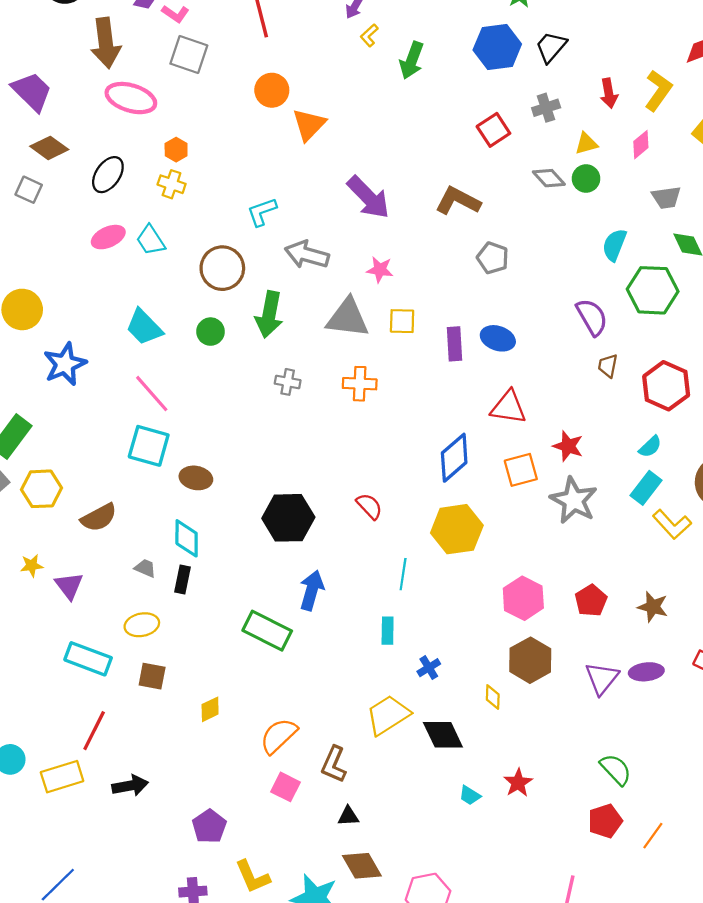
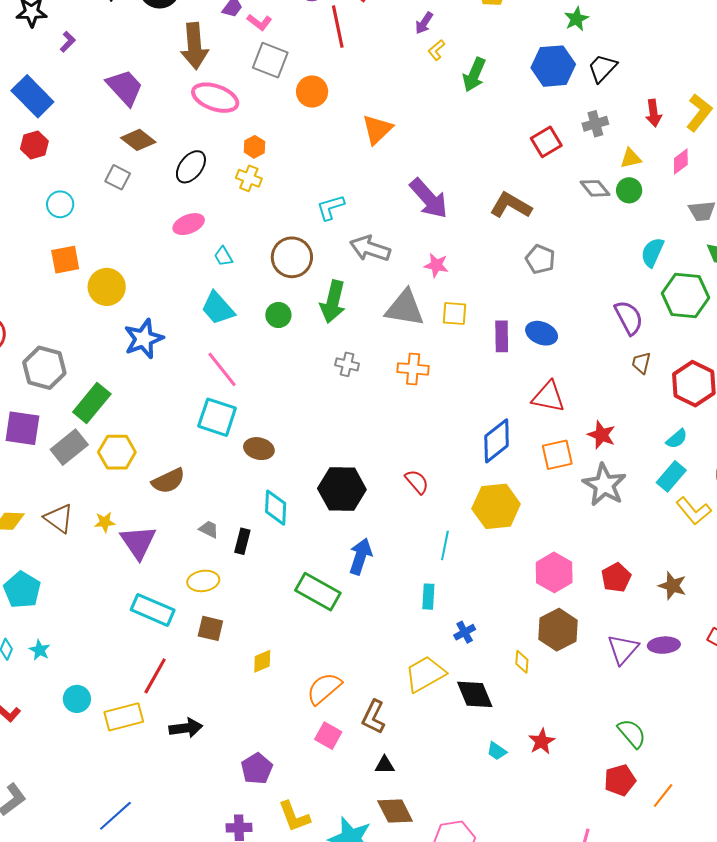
orange circle: (272, 90) -> (312, 92), moved
cyan trapezoid: (151, 240) -> (223, 256), moved, size x0.7
cyan diamond: (187, 538) -> (276, 508), moved
purple triangle: (69, 586) -> (138, 542), size x1.4

